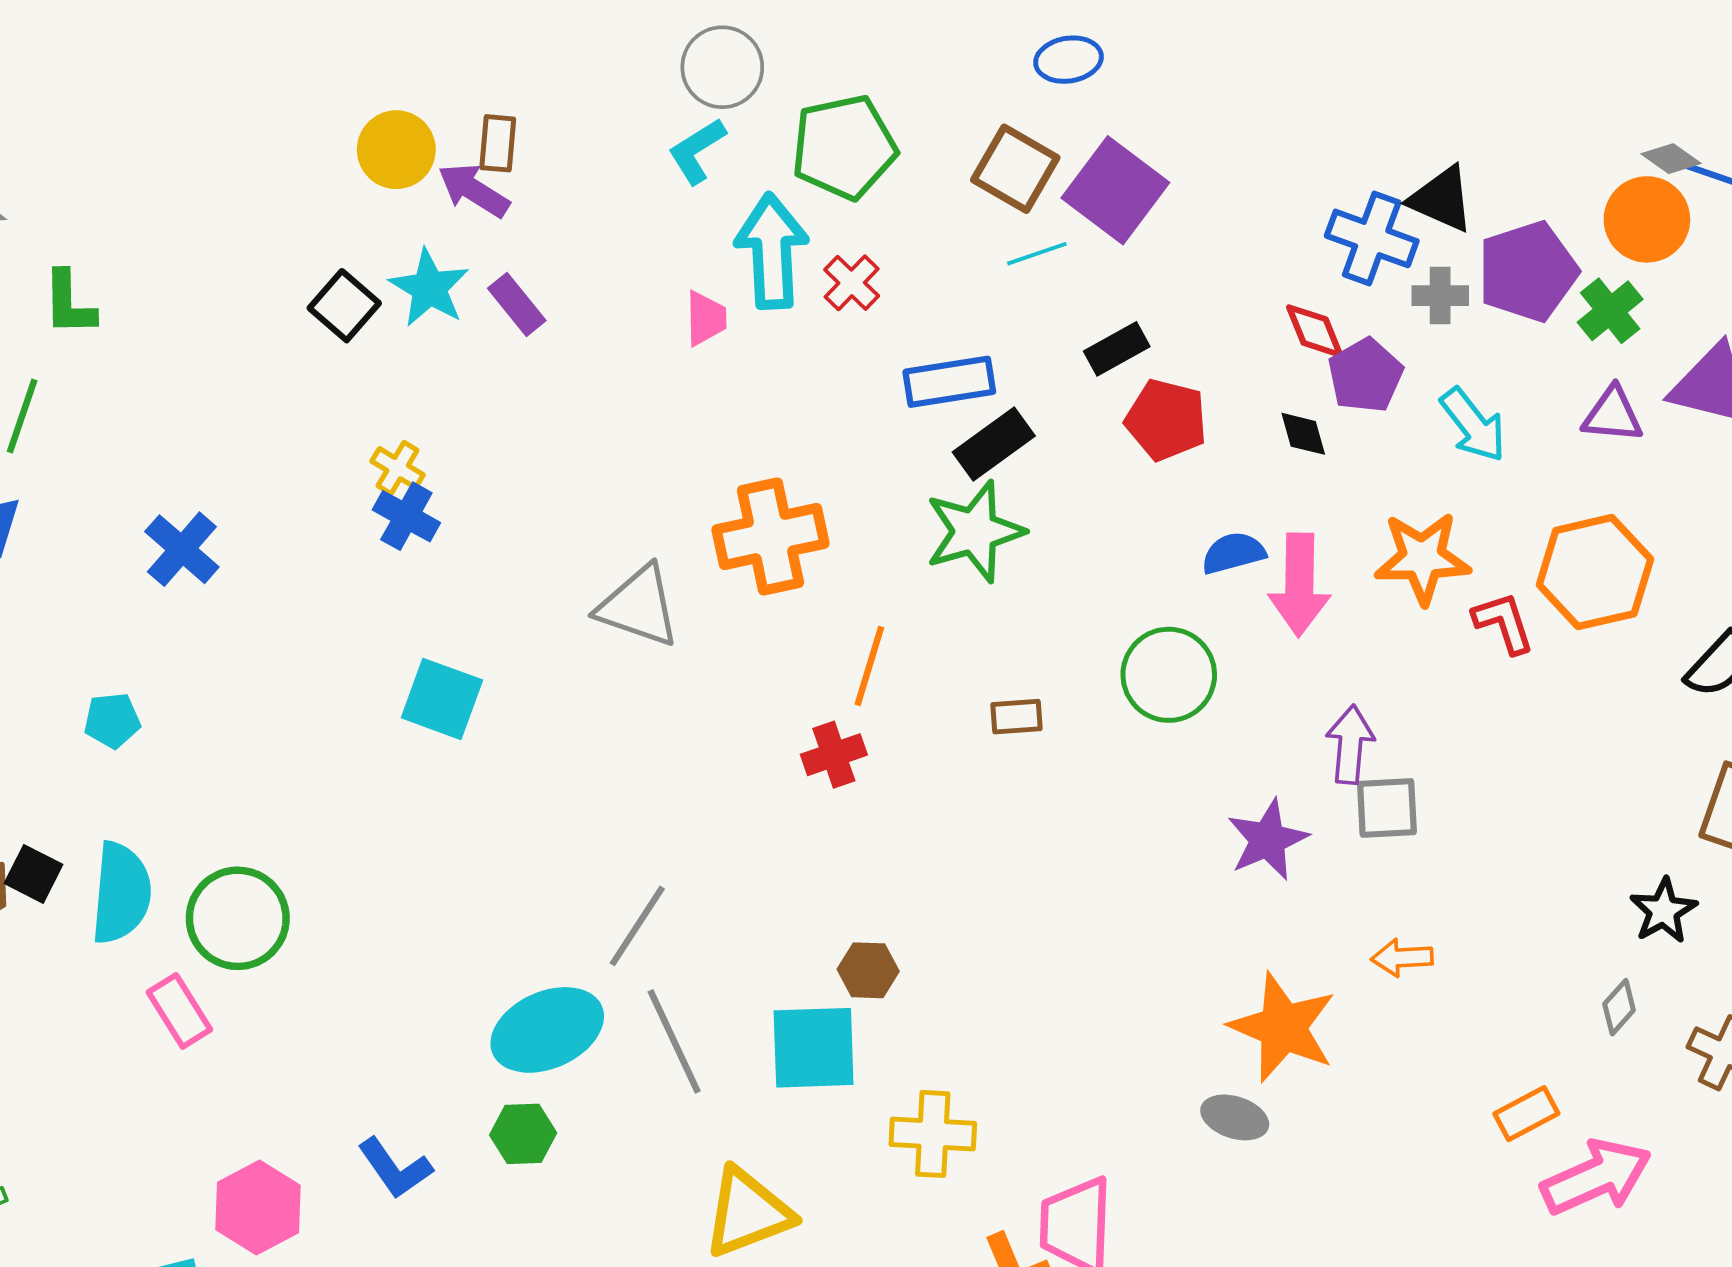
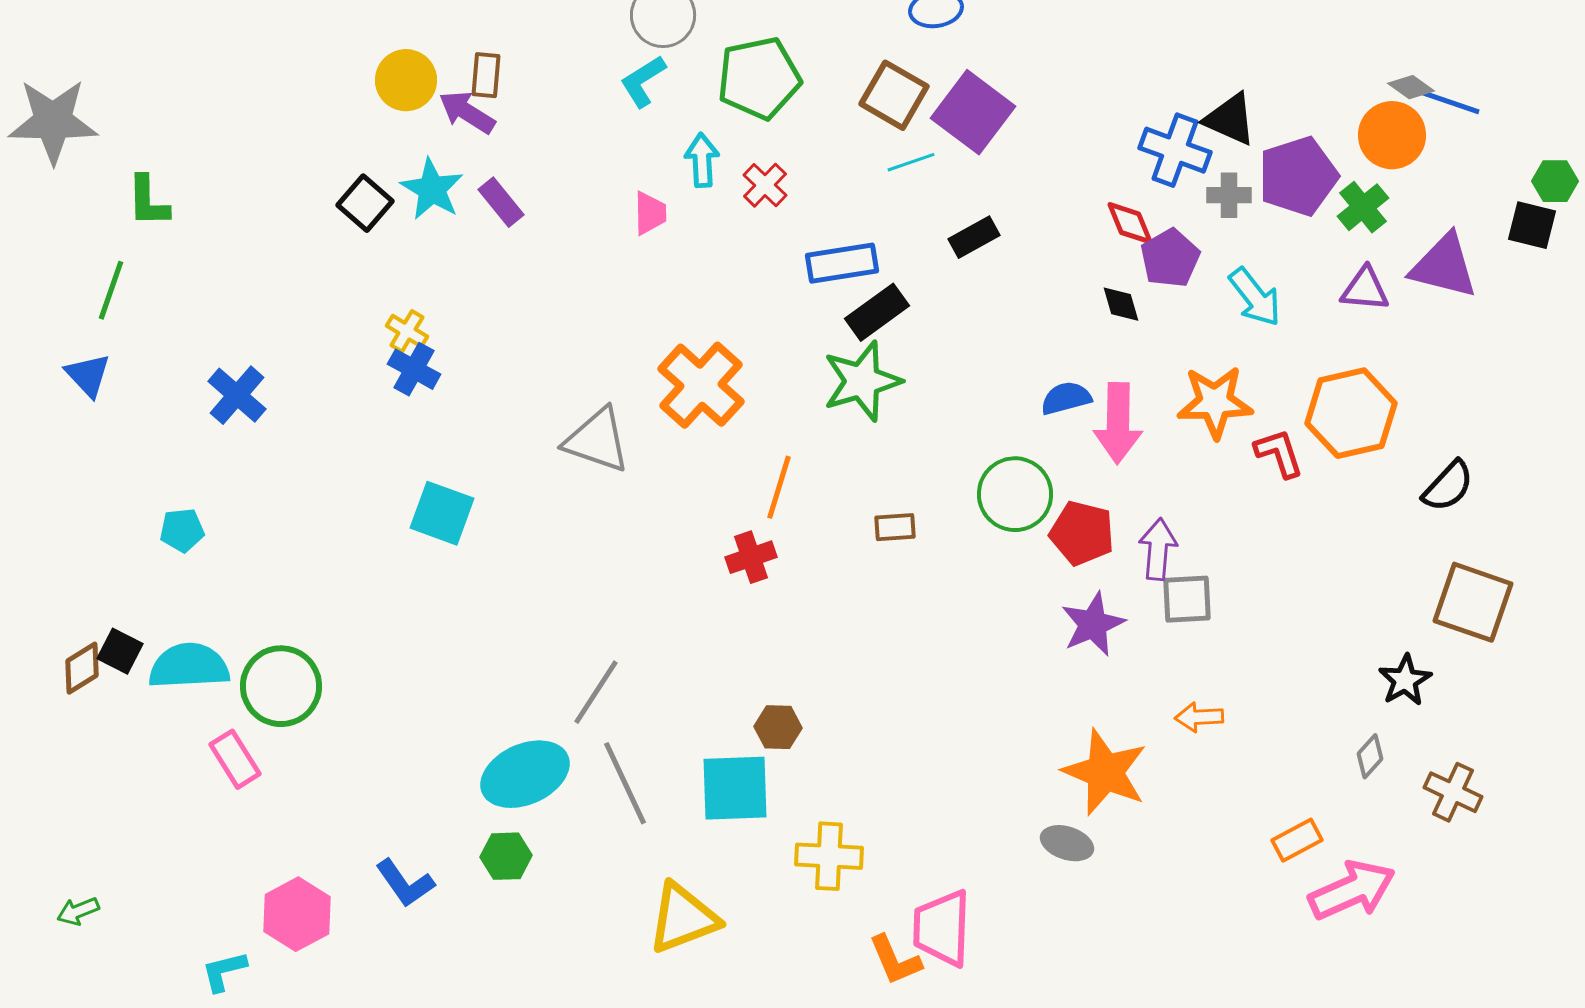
cyan arrow: (772, 251) -> (702, 160), size x0.6
red pentagon: (1166, 420) -> (1082, 533), moved
orange cross: (770, 537) -> (701, 385), turned -36
cyan semicircle: (121, 893) -> (189, 666), turned -98

